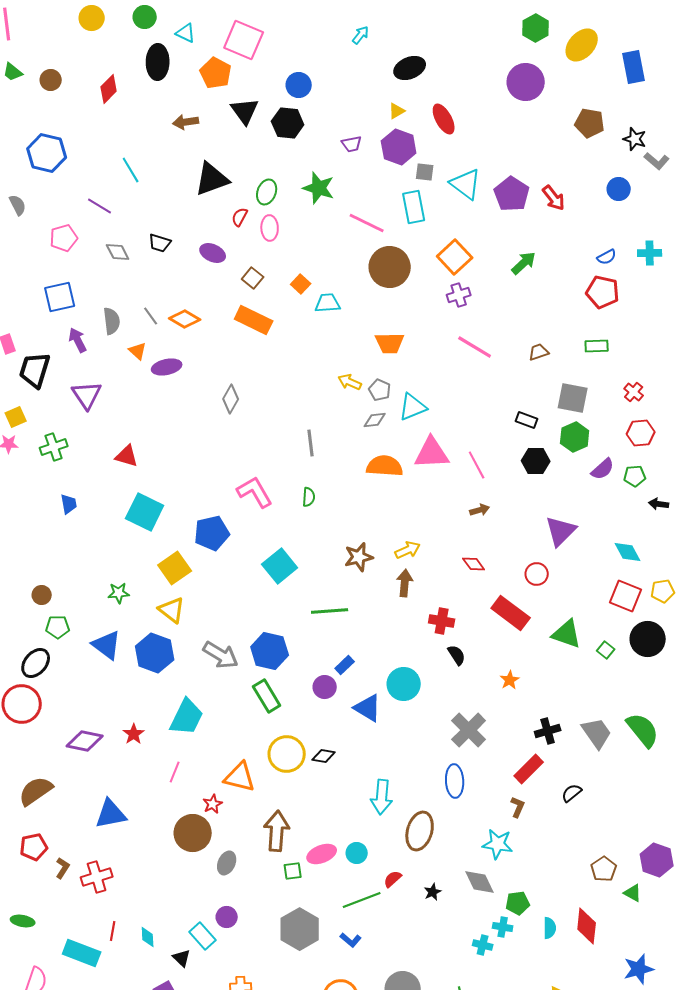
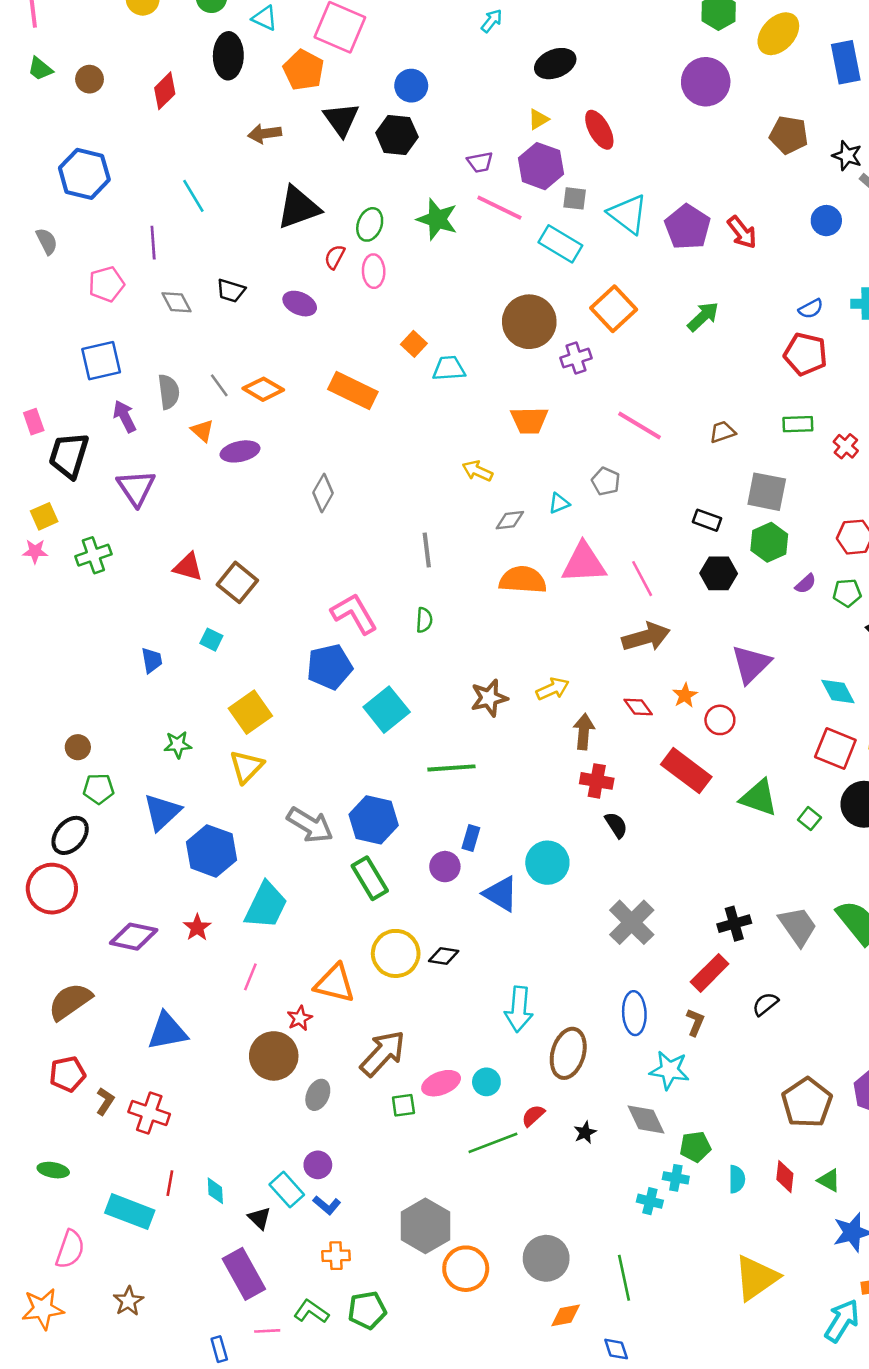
purple line: (100, 206) -> (153, 243), turned 55
cyan rectangle: (414, 207) -> (560, 244), turned -48
pink line: (367, 223) -> (499, 208), moved
brown square: (253, 278) -> (237, 582), moved, size x1.4
purple cross: (459, 295) -> (576, 358), moved
gray pentagon: (380, 390) -> (606, 481), moved
red cross: (634, 392) -> (846, 446), moved
cyan triangle: (413, 407) -> (559, 503), size x0.6
purple semicircle: (603, 469) -> (806, 584), size x0.7
blue trapezoid: (69, 504) -> (152, 660), moved
brown arrow: (480, 510) -> (646, 637), size x1.8
cyan square: (145, 512) -> (211, 640), size x0.5
blue pentagon: (212, 533) -> (329, 667), moved
brown arrow: (405, 583) -> (584, 732), moved
yellow triangle: (172, 610) -> (246, 767), turned 36
blue triangle: (107, 645) -> (162, 812), turned 40
blue hexagon: (155, 653) -> (211, 851), moved
blue rectangle: (345, 665) -> (471, 838), turned -30
orange star: (510, 680) -> (685, 695), moved
blue ellipse: (455, 781) -> (634, 1013), moved
brown arrow: (277, 831) -> (383, 1053), turned 39
brown pentagon: (604, 869) -> (807, 1103), size x1.5
red cross: (97, 877) -> (149, 1113), turned 36
green triangle: (633, 893) -> (829, 1180), moved
red diamond: (587, 926) -> (785, 1177), size x0.7
gray hexagon: (300, 929) -> (425, 1226), moved
blue L-shape: (351, 940) -> (327, 1205), moved

